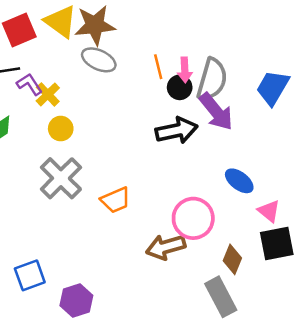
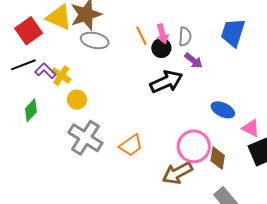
gray semicircle: (212, 79) -> (185, 37), size x0.6
purple arrow: (216, 112) -> (194, 61), size x0.6
brown diamond: (232, 259) -> (218, 158), moved

